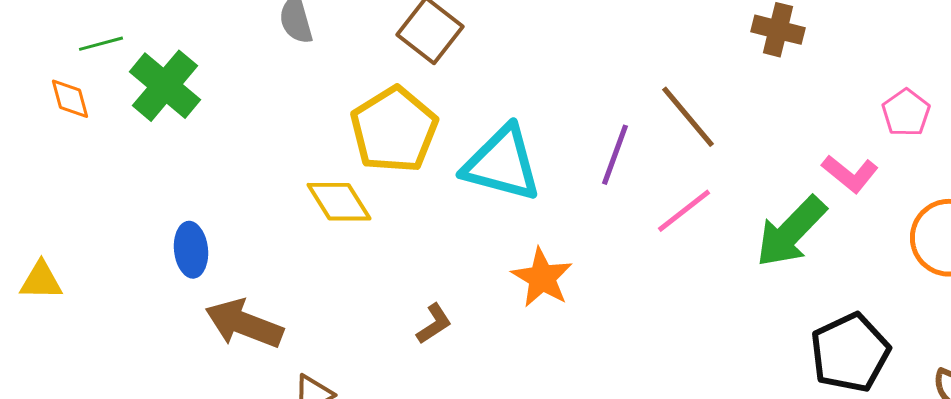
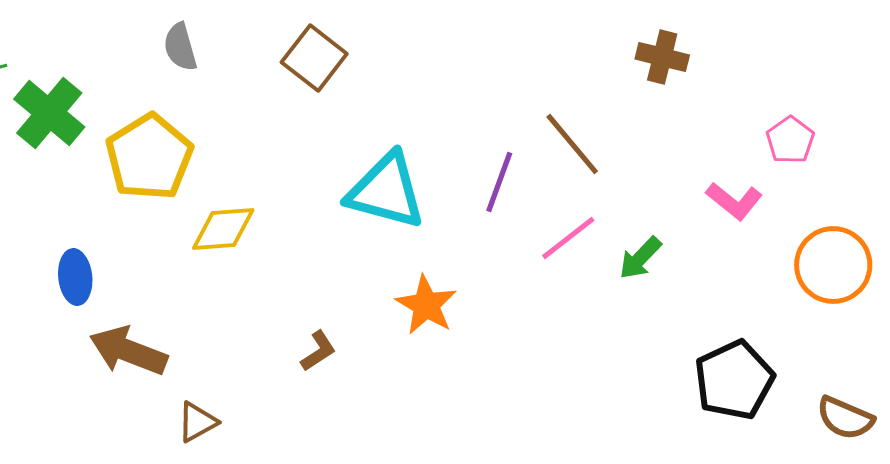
yellow pentagon: (394, 130) -> (149, 157), moved
yellow diamond: (339, 202) -> (223, 229), turned -62
green arrow: (791, 232) -> (640, 258), moved, size x0.6

